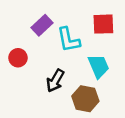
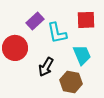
red circle: (18, 58) -> (15, 48), size x1.6

